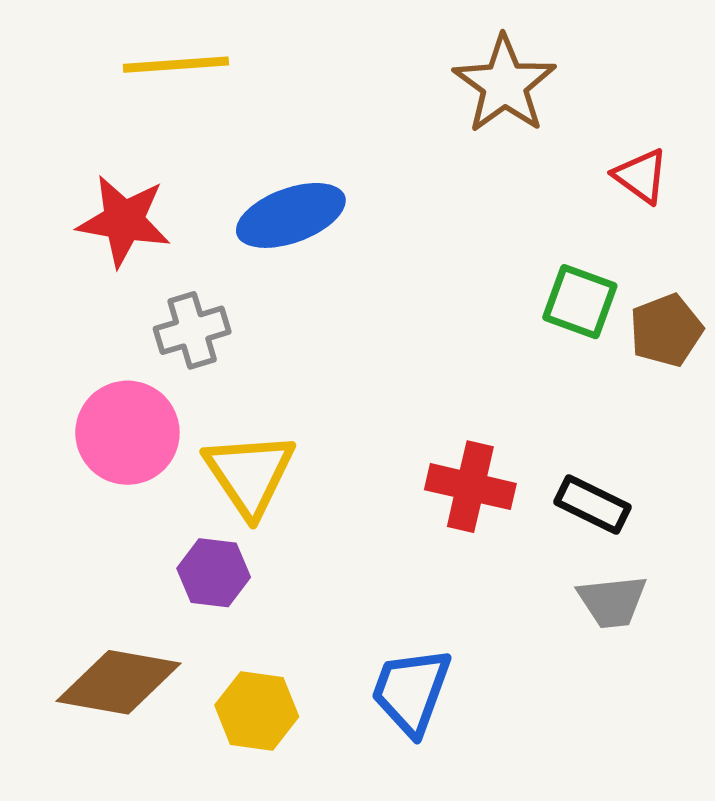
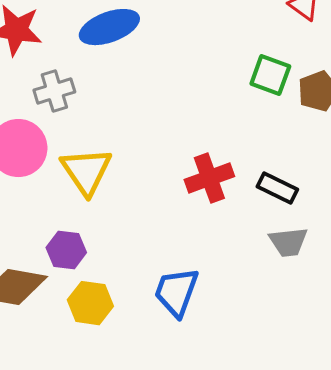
red cross: (470, 487) -> (209, 178), turned -33
purple hexagon: (214, 573) -> (66, 250), moved

